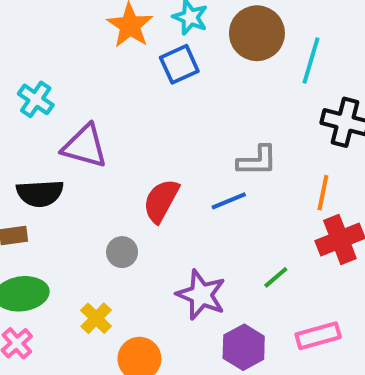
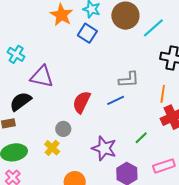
cyan line: (311, 60) -> (153, 28), turned 35
blue square: (179, 64) -> (87, 33), turned -30
black semicircle: (40, 193) -> (21, 101), turned 150
yellow cross: (96, 318) -> (52, 148), moved

